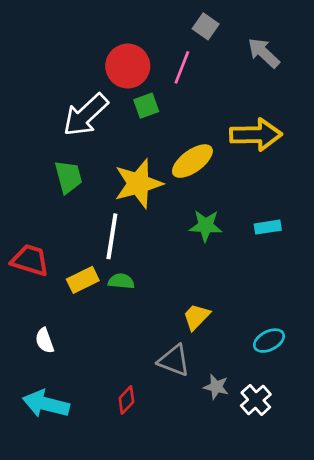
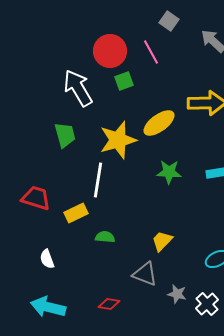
pink line: (182, 67) -> (151, 52), turned -50
white arrow: (86, 115) -> (78, 88), turned 102
green semicircle: (121, 281) -> (105, 237), moved
red diamond: (126, 400) -> (109, 304), turned 55

